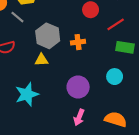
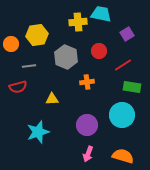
gray line: (17, 17) -> (29, 66), moved, turned -48
gray hexagon: (48, 36) -> (66, 57), moved
cyan circle: (115, 77) -> (122, 115), size x1.6

